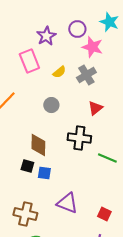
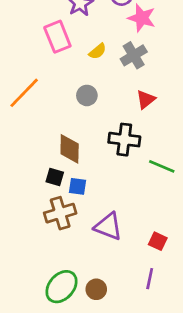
brown cross: (25, 214) -> (60, 213), moved, turned -30

